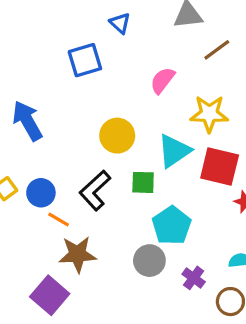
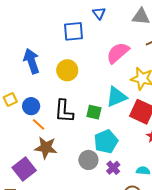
pink semicircle: (162, 80) -> (118, 53), size x1.4
yellow circle: (117, 136) -> (67, 70), moved
black L-shape: (95, 190) -> (64, 111), turned -55
purple cross: (194, 278) -> (113, 168), moved

